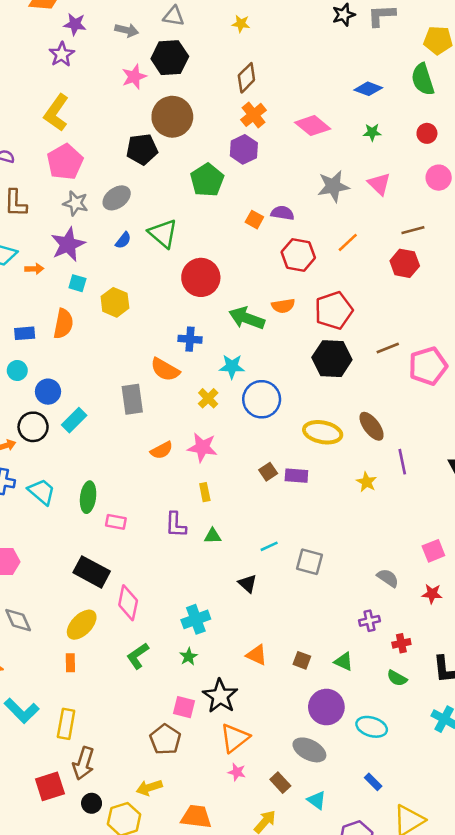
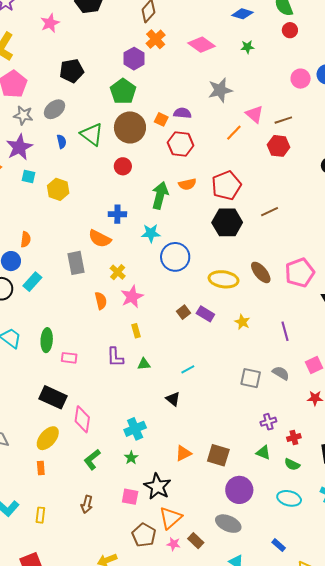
pink star: (134, 77) -> (50, 23), moved
brown circle: (172, 117) -> (130, 127), moved
red circle: (427, 133) -> (290, 30), moved
purple hexagon: (244, 149) -> (134, 59), moved
pink triangle: (379, 184) -> (254, 114), moved
blue semicircle: (123, 240) -> (62, 141), turned -48
red hexagon: (298, 255) -> (181, 144), moved
red circle: (201, 277) -> (123, 166), size x0.6
green arrow: (247, 318) -> (160, 195), turned 88
orange semicircle: (63, 324) -> (26, 239), moved, size x0.7
pink pentagon: (428, 366) -> (300, 273), moved
yellow cross: (208, 398) -> (118, 272), moved
pink star: (202, 447) -> (132, 297), turned -30
orange semicircle: (162, 450) -> (101, 301), turned -72
purple line: (402, 462) -> (285, 331), moved
purple rectangle: (296, 476) -> (205, 314), turned 30
yellow star: (366, 482) -> (242, 322), moved
gray square: (310, 562) -> (251, 378), moved
gray semicircle: (388, 578) -> (281, 373), moved
orange triangle: (257, 655) -> (183, 453), turned -48
brown square: (302, 660) -> (218, 455), size x1.6
green triangle: (344, 662) -> (263, 453), moved
yellow rectangle: (66, 724) -> (40, 515), size x0.7
cyan ellipse: (372, 727) -> (289, 498), moved
brown pentagon: (165, 739) -> (144, 535), moved
brown arrow: (83, 763) -> (87, 504), moved, size x0.7
brown rectangle: (280, 783) -> (196, 541), moved

